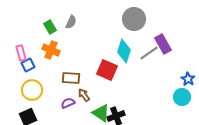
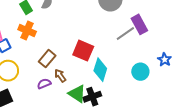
cyan diamond: (124, 51) -> (100, 70), moved
brown rectangle: (71, 78) -> (47, 59), turned -54
cyan circle: (182, 97) -> (140, 72), moved

